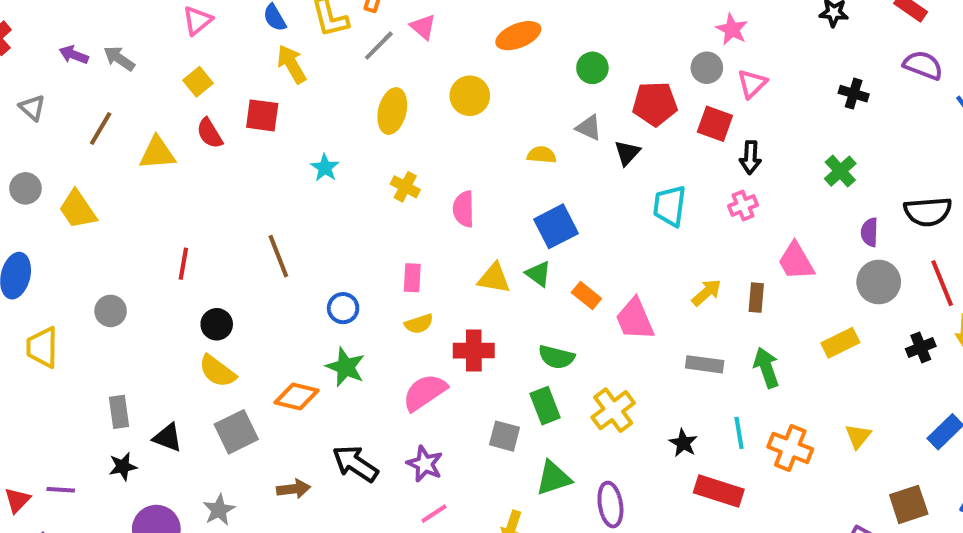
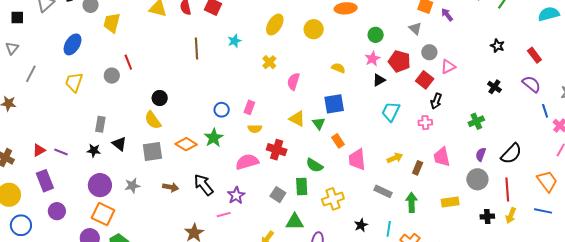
pink star: (732, 29) -> (372, 59), moved
gray triangle: (589, 128) -> (415, 28), moved
yellow trapezoid: (78, 209) -> (112, 23), turned 30
black semicircle: (928, 212) -> (511, 154), turned -60
brown line: (278, 256) -> (197, 49), moved
red line: (183, 264) -> (128, 62), moved, turned -49
pink rectangle: (412, 278) -> (249, 107), moved
pink line: (434, 514) -> (224, 215), moved

